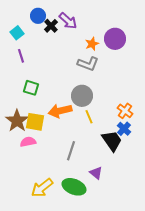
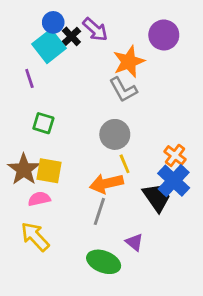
cyan square: (17, 33) -> (49, 46), moved, size x1.6
purple circle: (115, 39) -> (164, 35), moved
orange star: (92, 44) -> (129, 62), size x1.6
gray L-shape: (88, 64) -> (123, 90), turned 40
orange arrow: (60, 111) -> (106, 183), moved
blue cross: (124, 129) -> (174, 181), size x1.6
yellow arrow: (42, 188) -> (35, 237), moved, turned 85

